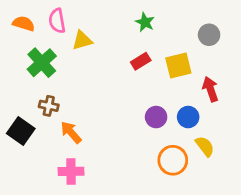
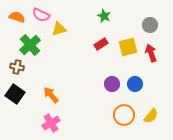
pink semicircle: (57, 21) -> (41, 15), turned -54
red arrow: (210, 89) -> (151, 53), moved
brown cross: (49, 106) -> (17, 67), moved
yellow semicircle: (205, 146) -> (151, 116), moved, turned 77
pink cross: (71, 171) -> (51, 123), turned -30

